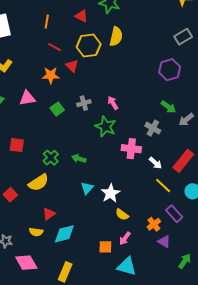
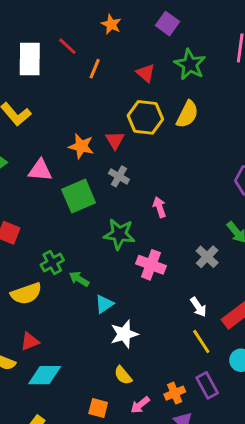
red line: (55, 47) -> (67, 46), moved
gray cross: (84, 103) -> (119, 176), moved, turned 32
green square: (57, 109) -> (79, 196), size x1.6
green star: (106, 127) -> (119, 234), moved, turned -30
pink cross: (131, 149) -> (151, 265), moved
green arrow: (79, 159) -> (79, 279), moved
cyan triangle: (87, 188) -> (104, 304), moved
yellow semicircle: (122, 215) -> (123, 375), moved
pink arrow: (125, 238) -> (140, 405), moved

